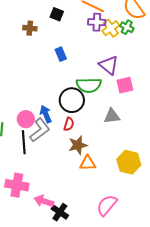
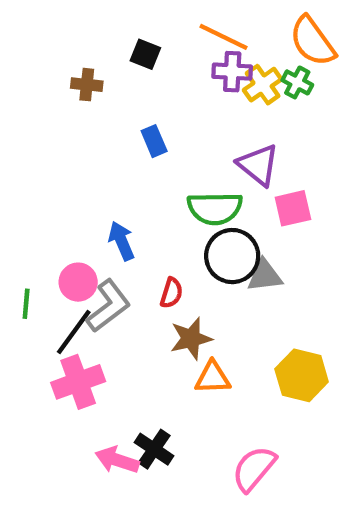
black circle: (72, 100) -> (232, 256), moved
blue arrow: (46, 114) -> (122, 241), moved
black line: (24, 142) -> (74, 332), turned 40
pink cross: (17, 185) -> (78, 382), moved, turned -30
black cross: (60, 212) -> (154, 449), moved

